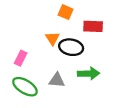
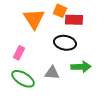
red rectangle: (93, 26) -> (74, 20), moved
orange triangle: (52, 38) -> (34, 19), moved, size x1.6

